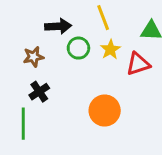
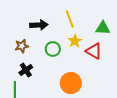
green circle: (78, 48) -> (53, 49), moved
red triangle: (138, 64) -> (94, 51), turned 48

